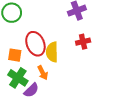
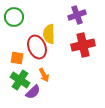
red cross: (83, 42) -> (83, 45), size x1.6
yellow semicircle: (52, 52) -> (49, 34), moved

